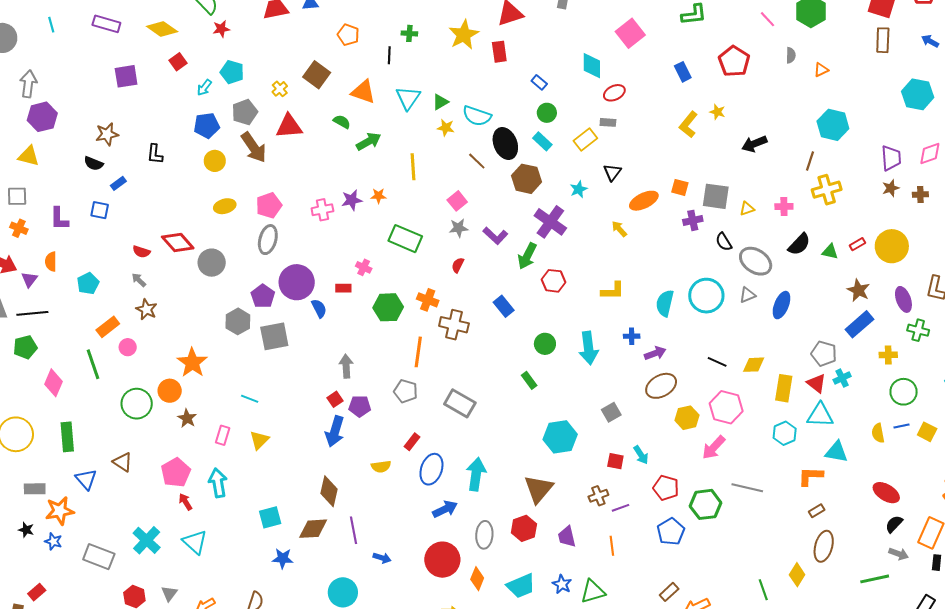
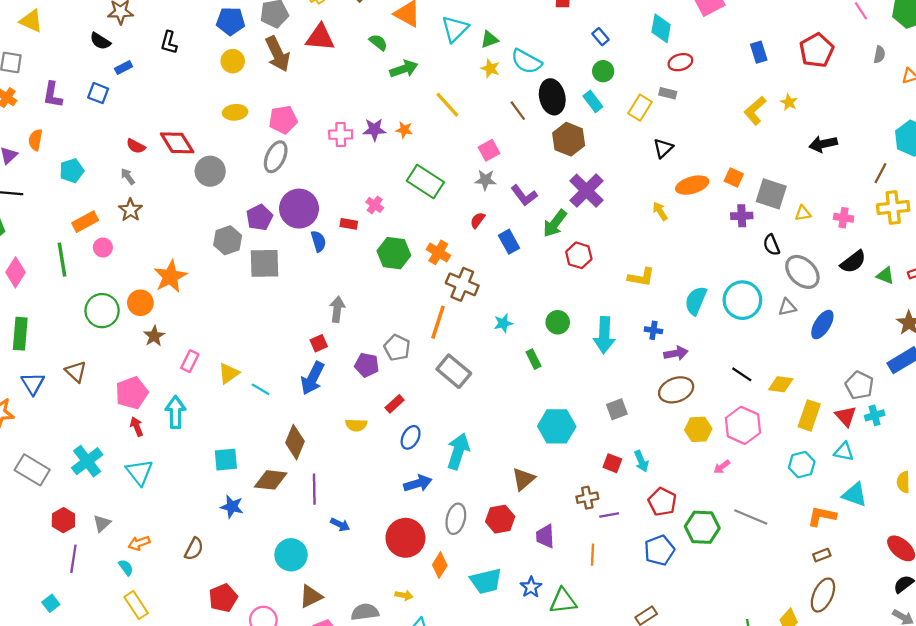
yellow rectangle: (585, 140) -> (640, 108), turned -30
yellow line: (413, 167) -> (447, 105), turned -48
cyan star: (579, 189) -> (503, 323), moved
blue rectangle: (504, 306) -> (509, 242), moved
orange line: (418, 352) -> (438, 322), moved
cyan line: (250, 399) -> (261, 389), moved
purple pentagon: (360, 406) -> (367, 365), moved
cyan triangle: (820, 415) -> (844, 452), size x0.7
pink arrow: (714, 448) -> (722, 467), size x0.6
blue ellipse: (431, 469) -> (411, 437), size x0.7
brown triangle: (539, 489) -> (523, 479), size x0.7

